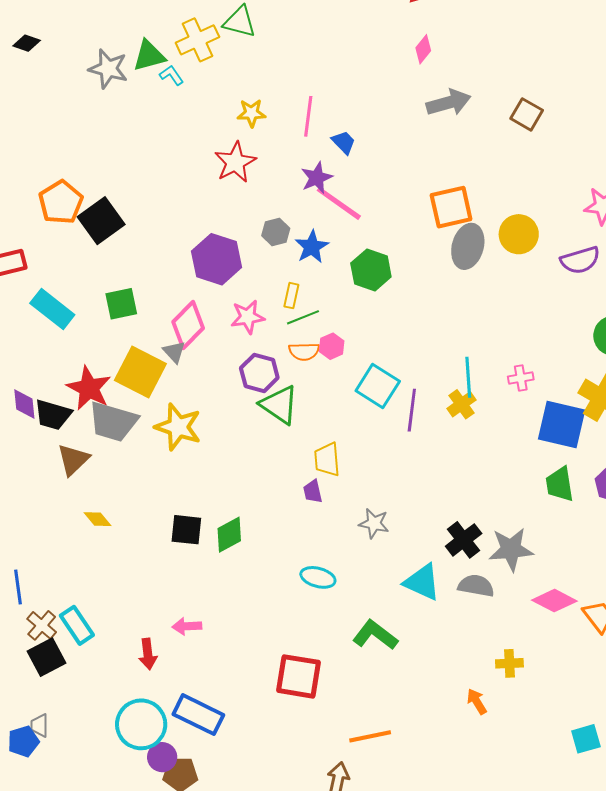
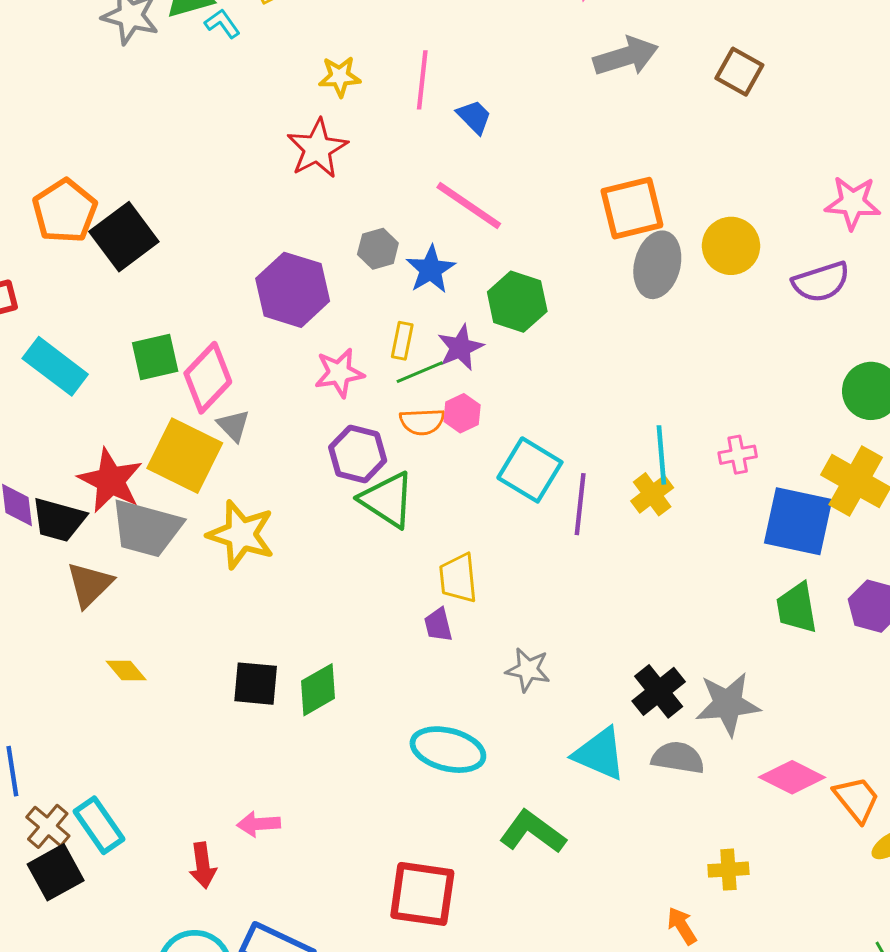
purple star: (317, 178) -> (460, 347), moved
pink diamond: (188, 325) -> (208, 378), moved
cyan ellipse: (318, 577) -> (448, 750), size x1.4

